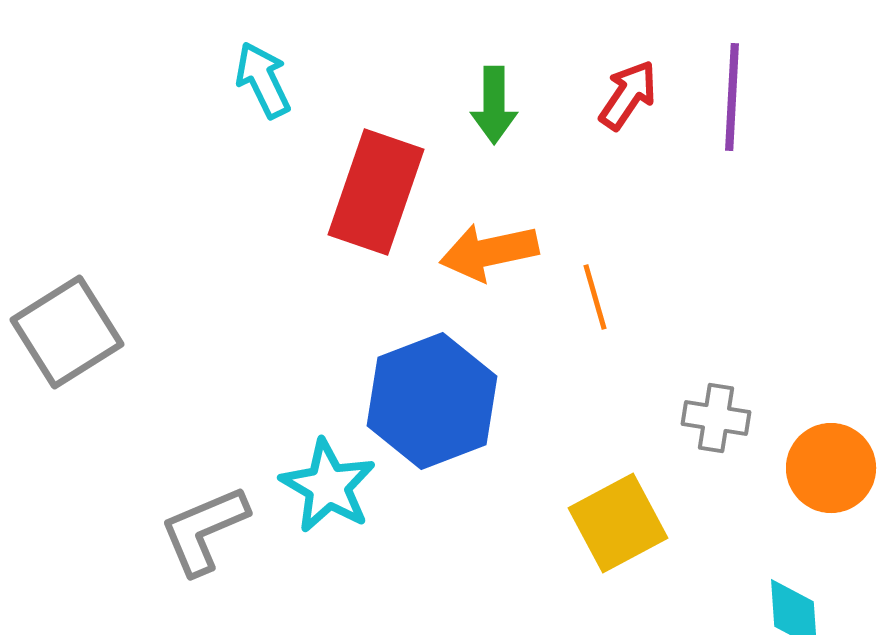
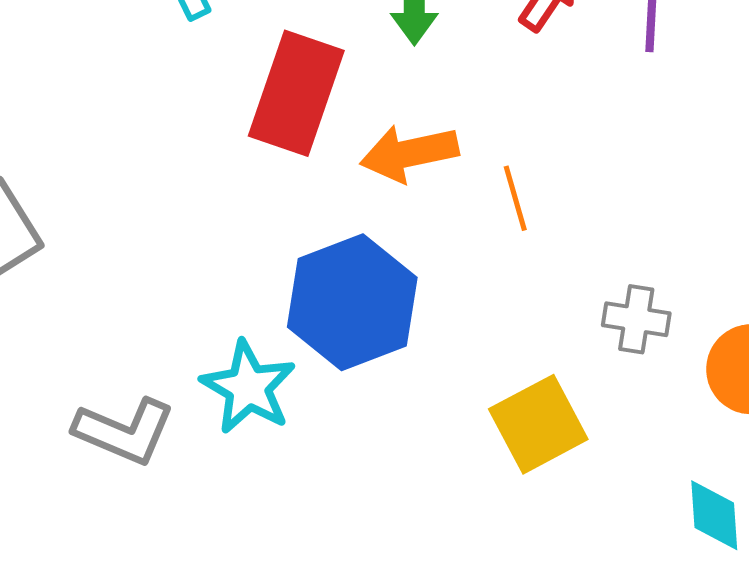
gray L-shape: (204, 530) -> (124, 431), turned -134

